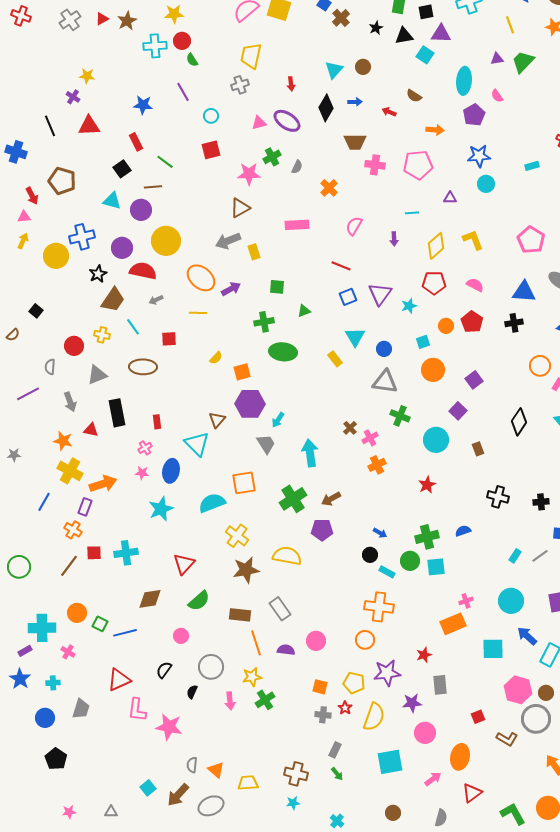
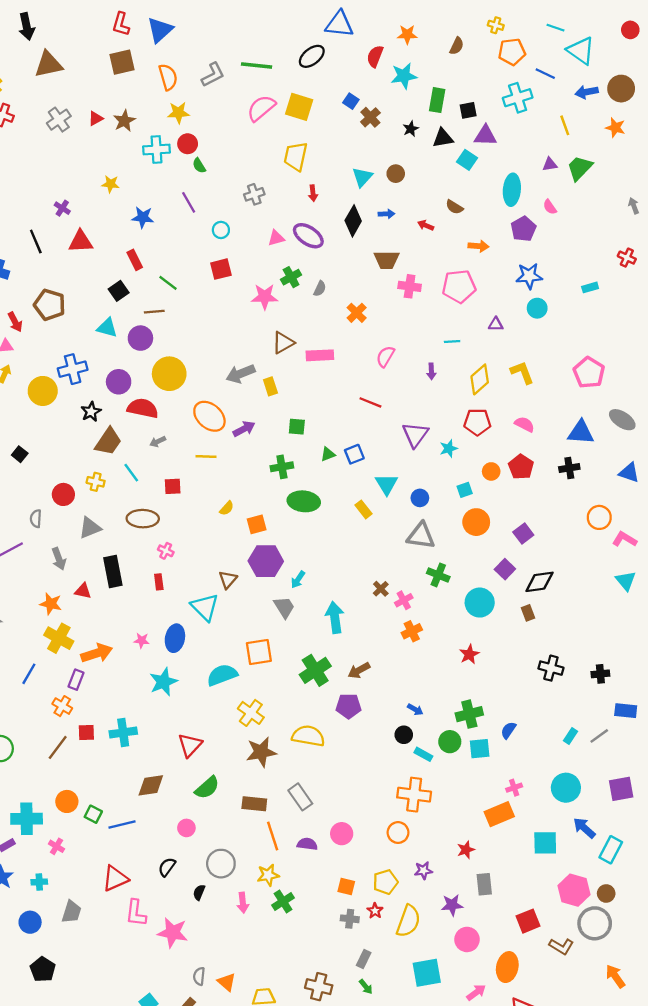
yellow trapezoid: (251, 56) -> (296, 156), moved
yellow star: (87, 76) -> (111, 184), moved
brown triangle: (240, 208) -> (283, 343), moved
blue square: (348, 297) -> (354, 454), moved
black diamond: (519, 422) -> (539, 582), moved, turned 48
pink cross: (145, 448) -> (166, 551), moved, turned -32
blue semicircle: (463, 531) -> (508, 730), moved, turned -35
purple star: (387, 673) -> (423, 870), size x0.6
yellow pentagon: (354, 683) -> (385, 882), turned -30
red square: (478, 717) -> (528, 921), size x1.5

